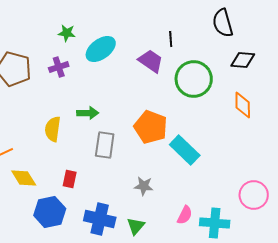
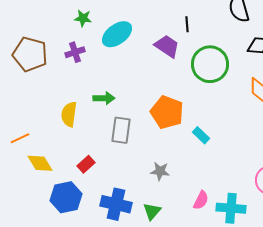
cyan rectangle: (185, 150) -> (201, 135), size x0.6
red rectangle: (70, 179) -> (86, 164), turned 36

